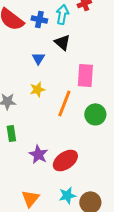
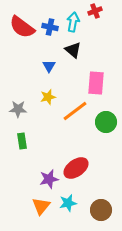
orange line: (64, 103) -> (75, 111), turned 32
purple star: (38, 154) -> (49, 179), moved, turned 30
cyan star: (67, 195) -> (68, 203), moved

